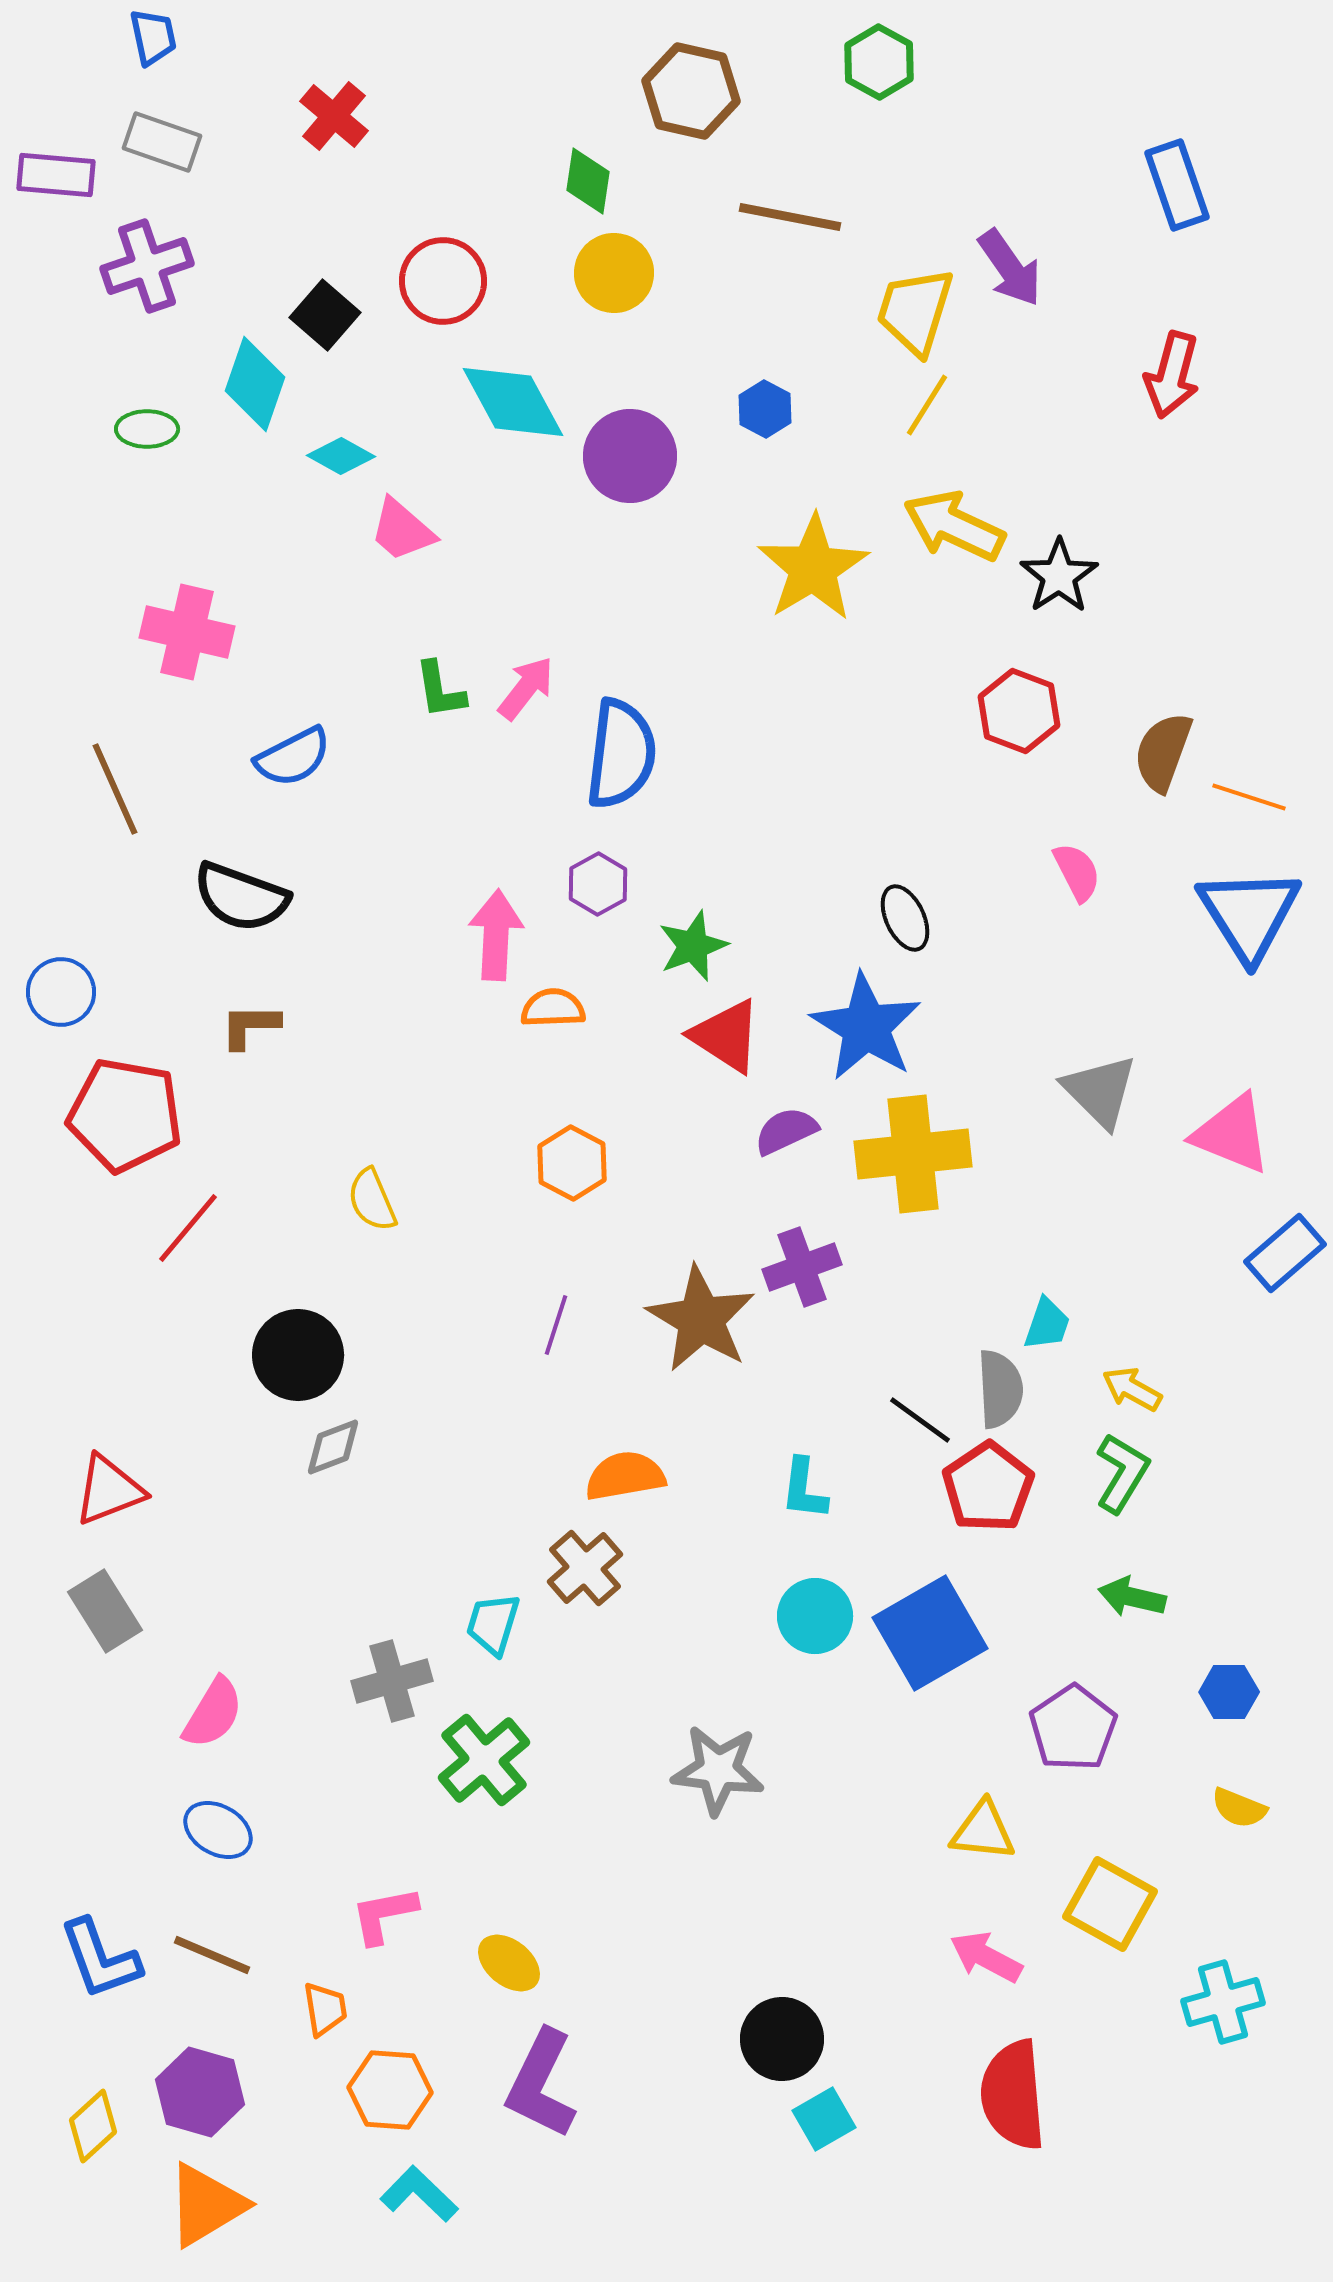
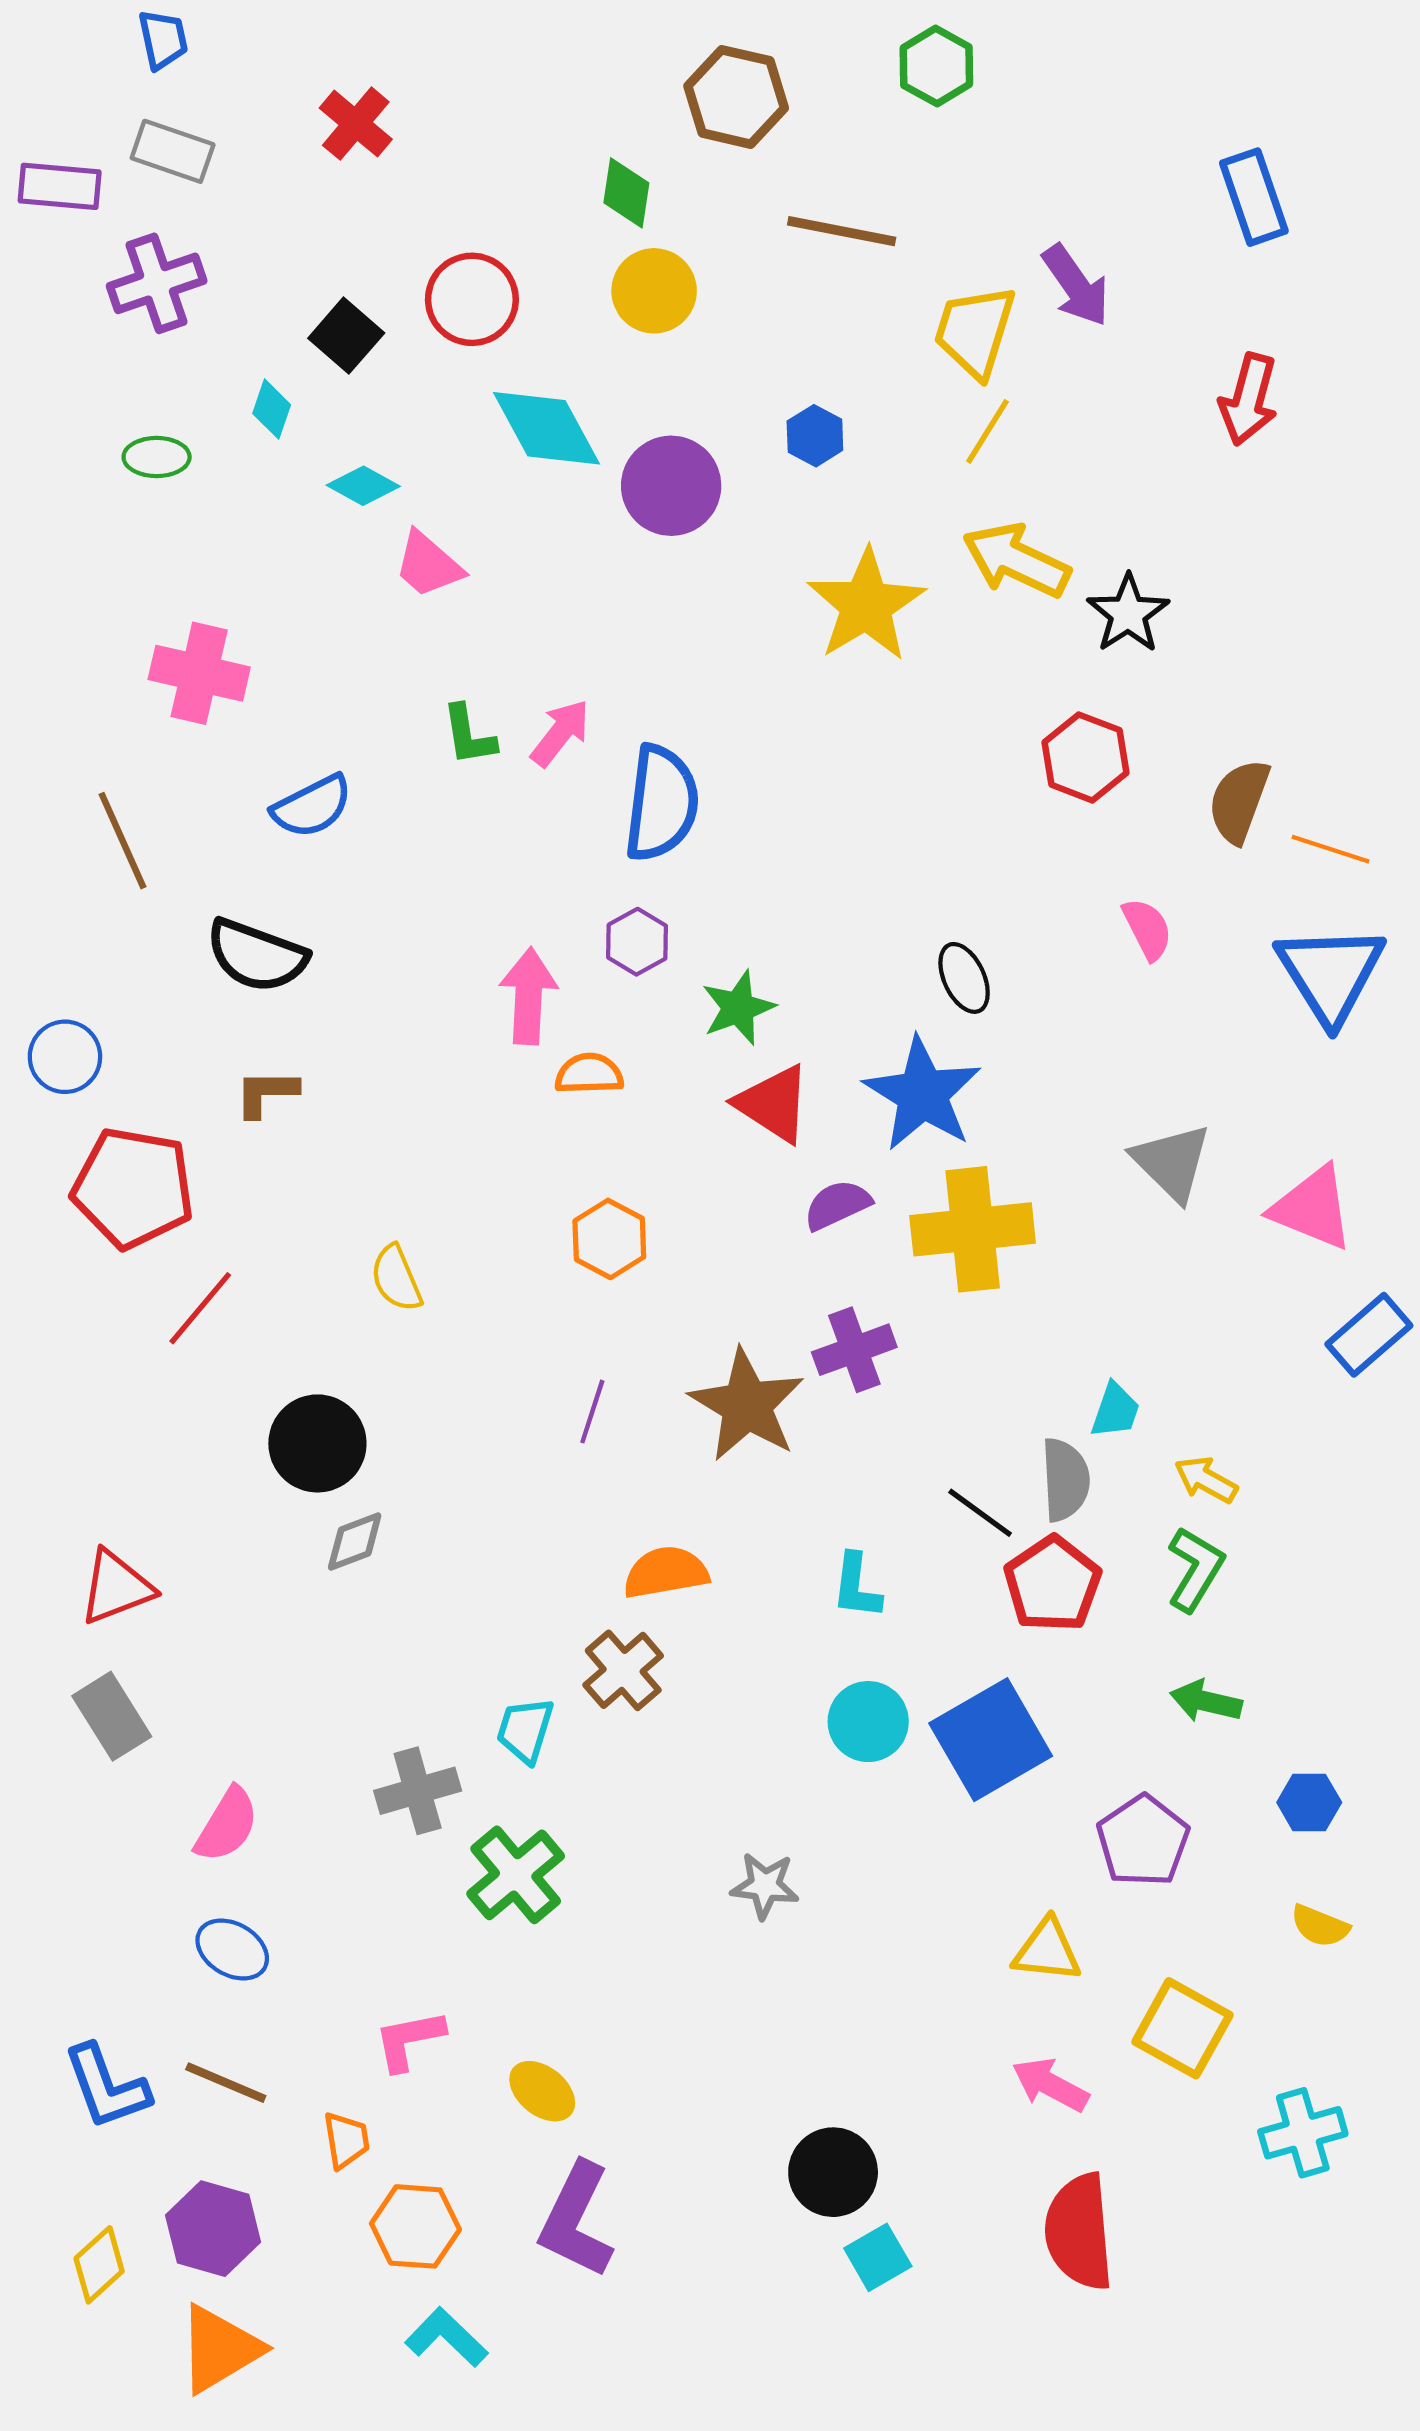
cyan diamond: (255, 384) -> (272, 409), size x0.6
gray star: (718, 1770) -> (765, 1886), size x0.7

